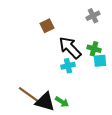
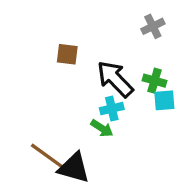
brown square: (47, 26) -> (67, 54), moved, turned 32
green arrow: (62, 102) -> (102, 128), moved

